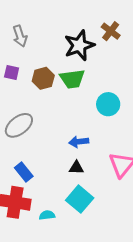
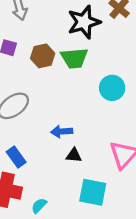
blue arrow: (79, 142) -> (62, 132), moved
cyan square: (80, 199) -> (93, 192), moved, turned -32
cyan semicircle: (47, 215) -> (39, 206), turned -42

